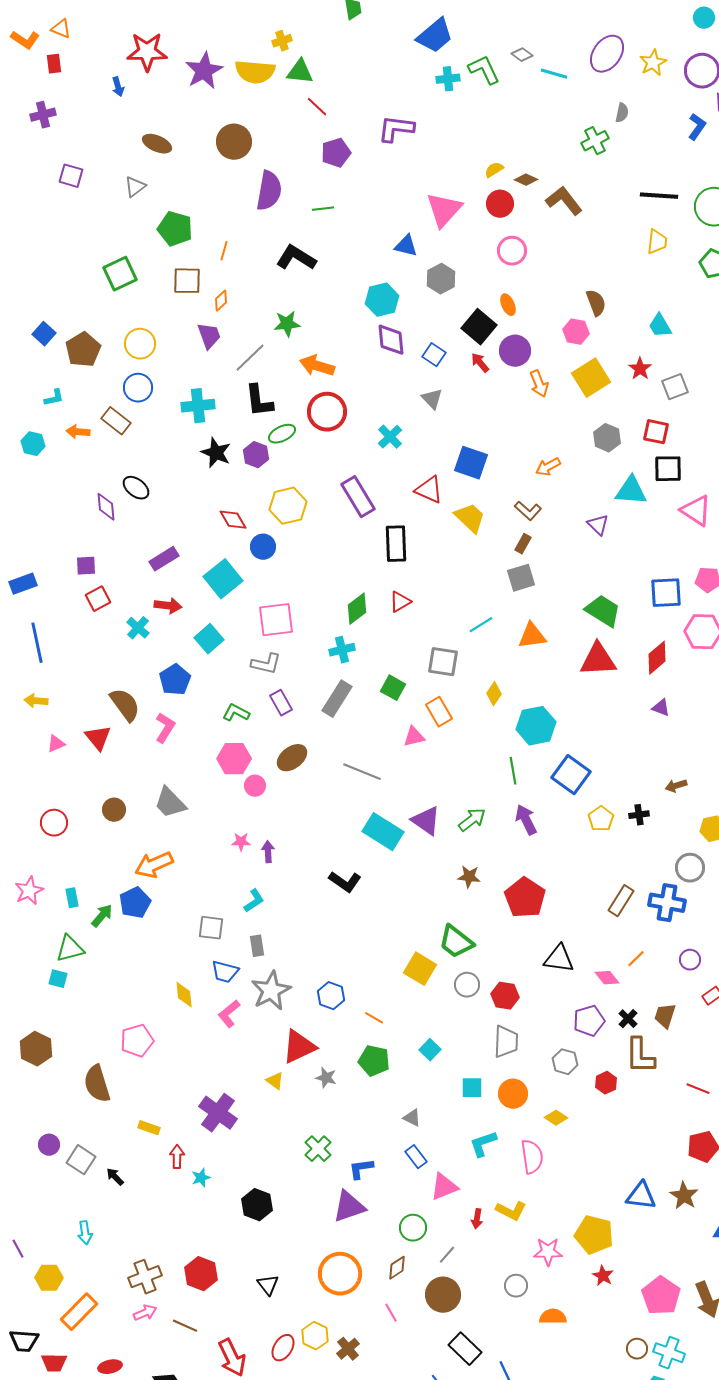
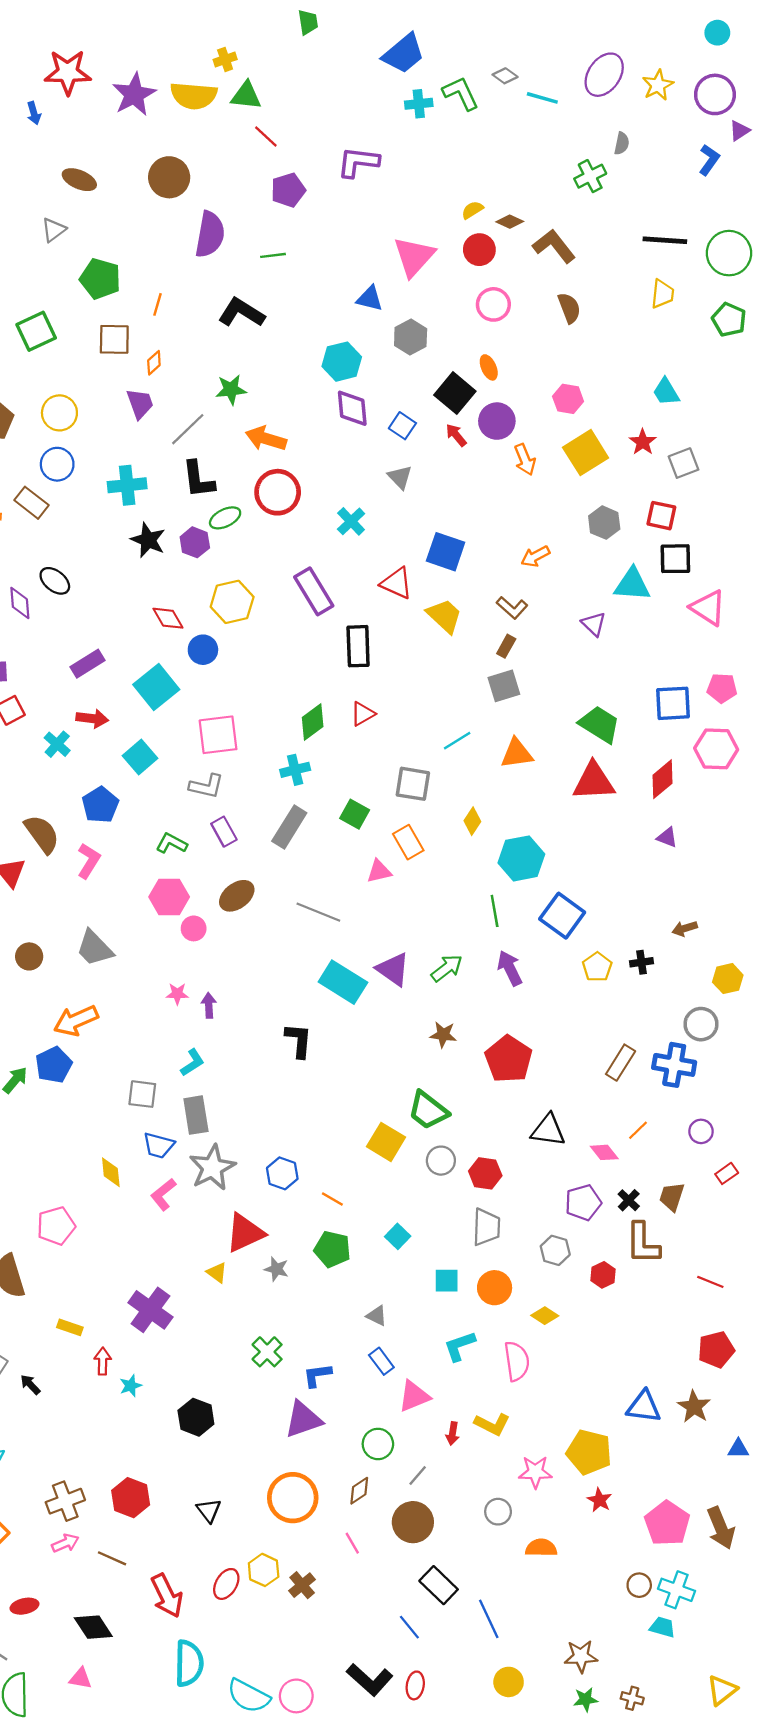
brown semicircle: (596, 303) -> (569, 308), moved
black L-shape: (345, 882) -> (299, 1040), turned -120
gray rectangle: (257, 946) -> (196, 1115), size x1.5

